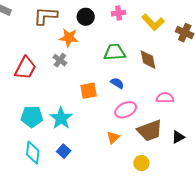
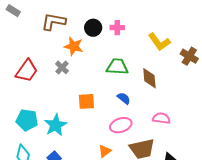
pink cross: (119, 13) -> (117, 28), moved
blue semicircle: (117, 83) -> (124, 98), moved

